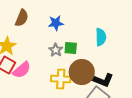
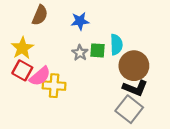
cyan semicircle: (101, 37) -> (116, 45), moved
brown circle: (82, 72) -> (134, 66), moved
yellow cross: (61, 79) -> (54, 86), moved

